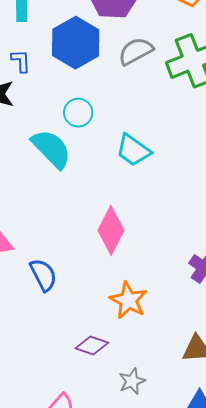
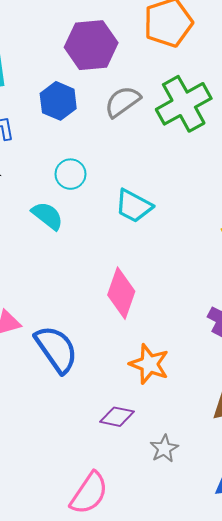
blue hexagon: (76, 43) -> (58, 101), size x0.7
cyan semicircle: (51, 149) -> (47, 216), size x0.7
blue semicircle: (43, 275) -> (56, 349), size x1.4

